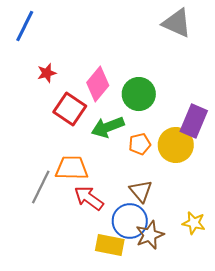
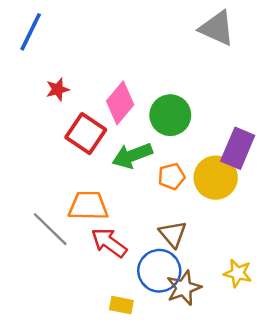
gray line: (41, 187) -> (50, 229), turned -72
yellow rectangle: (110, 245) -> (121, 305), moved, size x0.7

